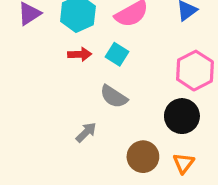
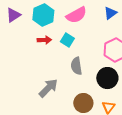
gray semicircle: (114, 97) -> (76, 66), moved, turned 48
gray arrow: (86, 132) -> (48, 88), size x1.5

